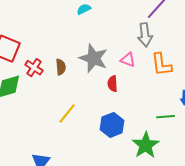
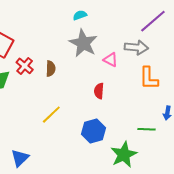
gray arrow: (145, 35) -> (136, 47), turned -85
gray star: (94, 58) -> (83, 43), moved
pink triangle: (128, 60) -> (111, 60), moved

